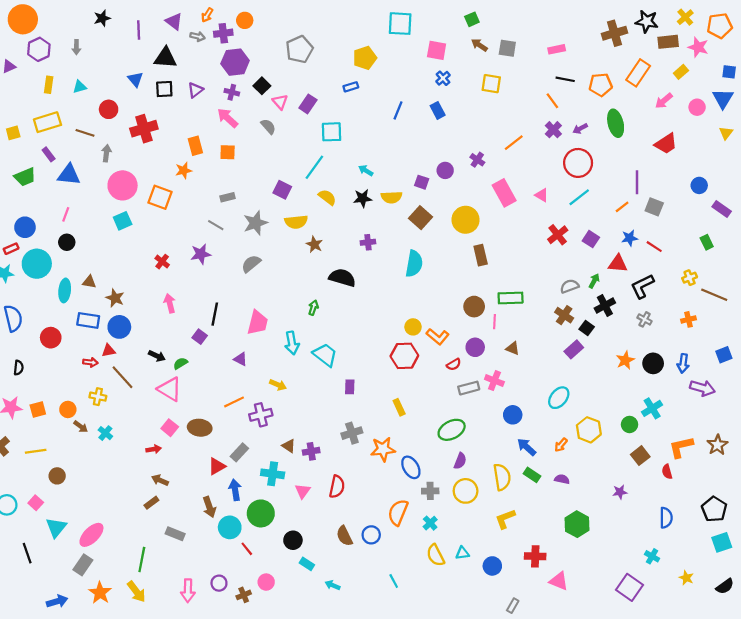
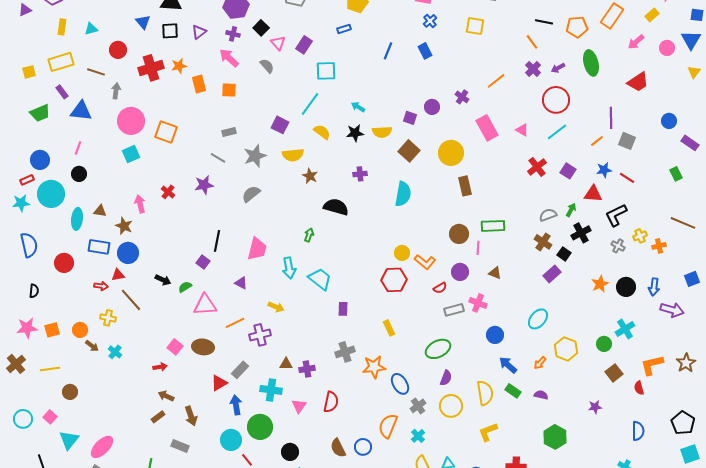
orange star: (184, 170) -> (179, 66), moved
yellow cross: (690, 278) -> (640, 236), moved
pink arrow: (170, 303) -> (140, 204), moved
pink triangle: (170, 389) -> (205, 305), moved, turned -35
brown triangle: (289, 446) -> (286, 364), turned -32
gray cross: (430, 491) -> (418, 406), turned -35
brown arrow: (209, 507) -> (191, 416), moved

